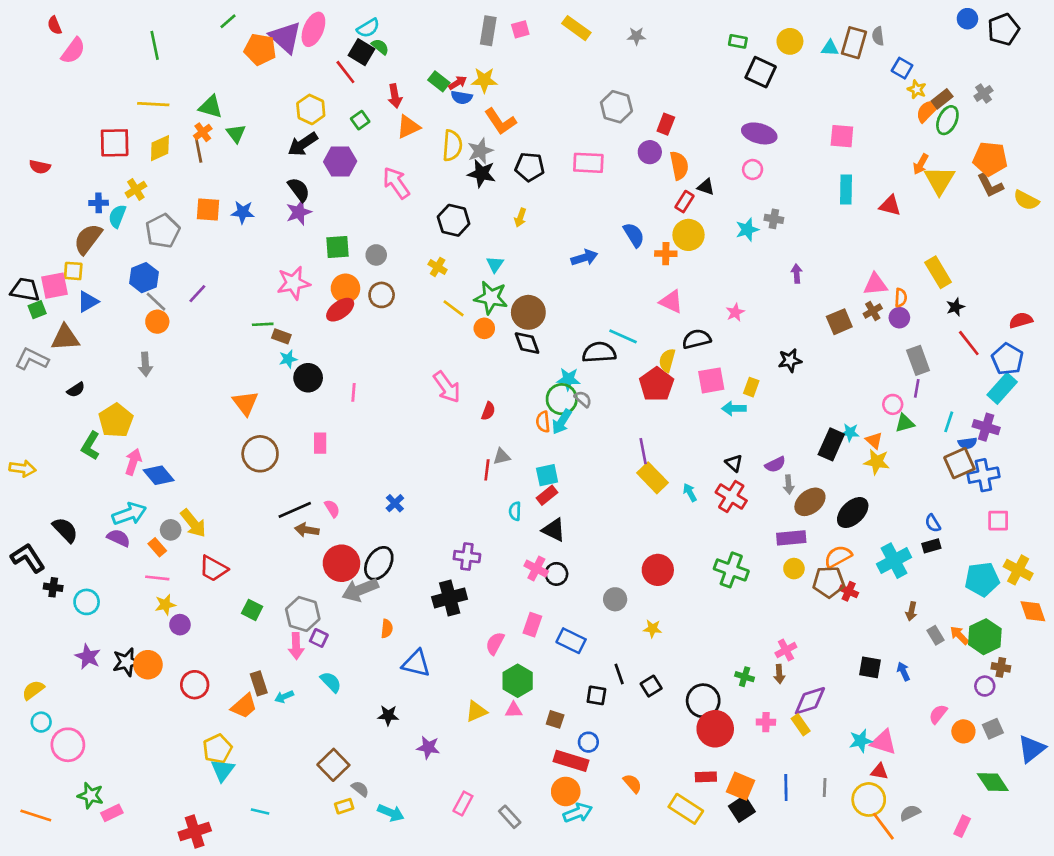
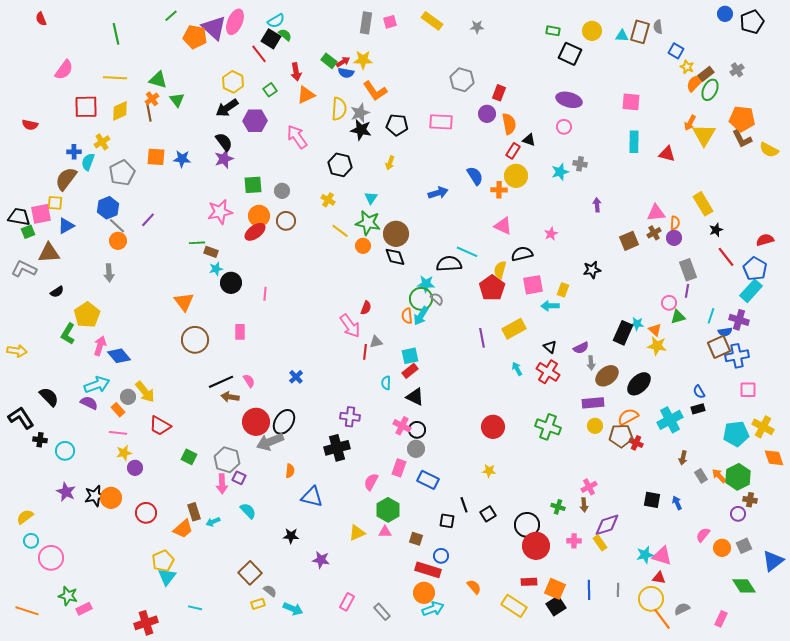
pink semicircle: (73, 51) -> (64, 70), moved
pink arrow: (447, 387) -> (350, 326), moved
yellow rectangle: (652, 478) -> (514, 329), moved, turned -75
gray circle: (615, 599) -> (416, 449), moved

